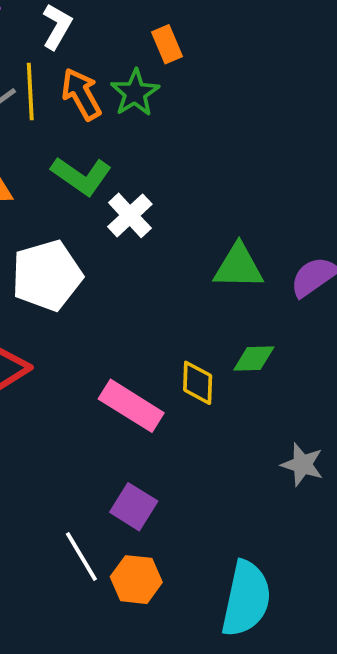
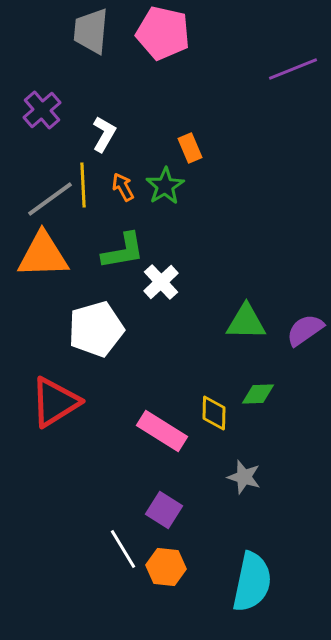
orange arrow: (81, 94) -> (123, 187), size x0.7
green L-shape: (81, 176) -> (123, 251), turned -45
gray star: (302, 465) -> (244, 477), moved

